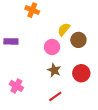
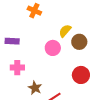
brown star: (54, 70) -> (35, 88), moved
pink cross: (16, 86) -> (17, 68), moved, turned -32

